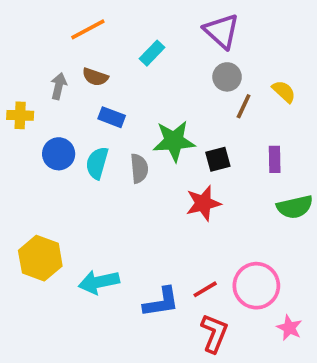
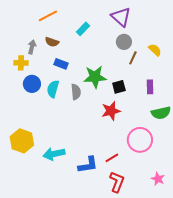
yellow cross: (20, 115) -> (21, 63), moved
pink circle: (256, 286) -> (140, 140), moved

